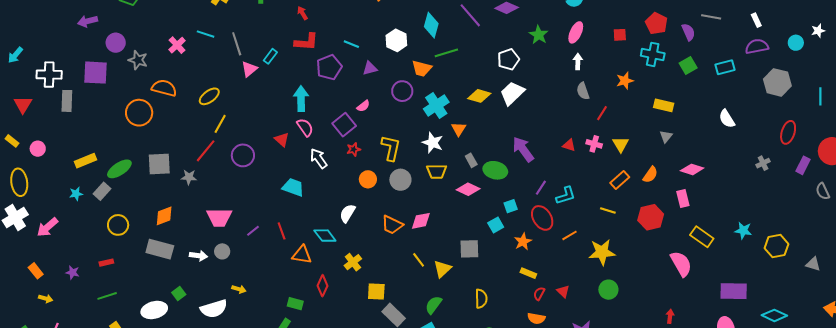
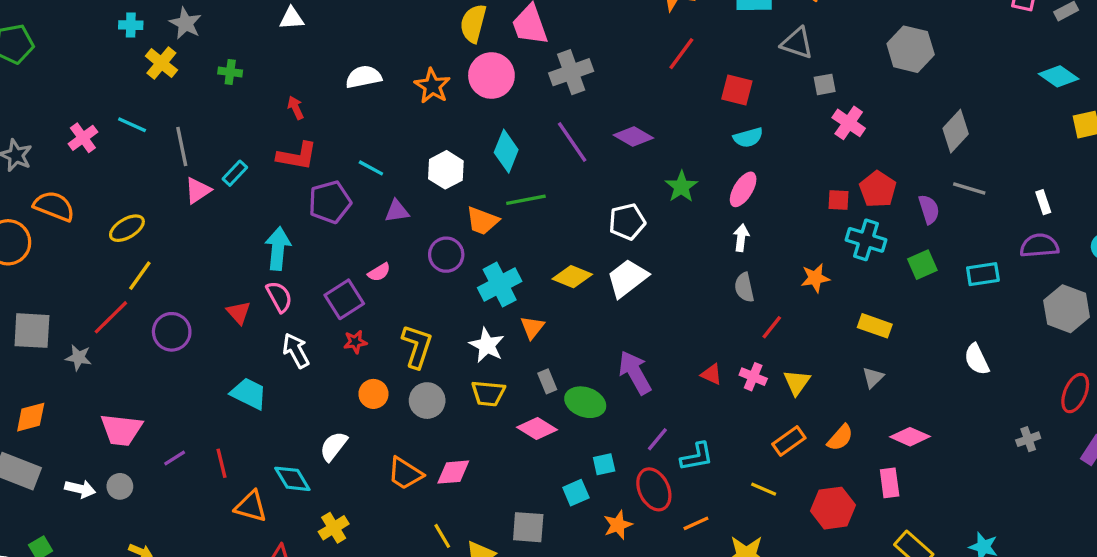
red square: (620, 35) -> (839, 200), moved

